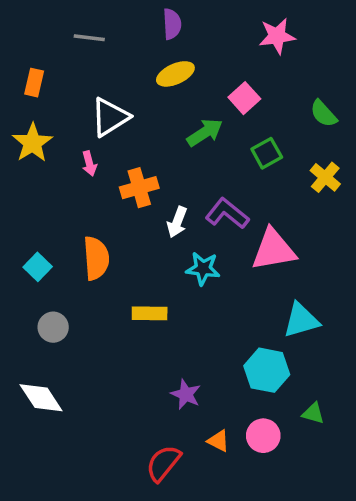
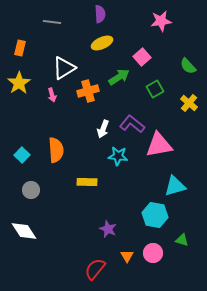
orange cross: (139, 188) -> (88, 91), moved
orange triangle: (218, 441) -> (127, 256), turned 32

